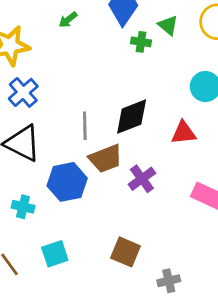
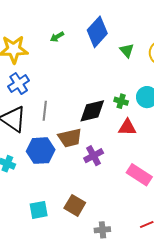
green cross: (141, 42) -> (121, 101), moved
gray line: (85, 126) -> (45, 111), moved
cyan square: (55, 254) -> (39, 210), moved

